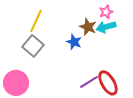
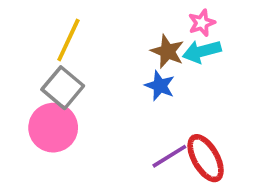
blue star: (74, 42) -> (160, 86), moved
pink circle: (16, 83) -> (53, 128), moved

